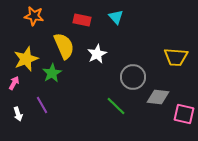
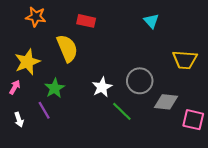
cyan triangle: (116, 17) -> (151, 21), moved
white star: (97, 54) -> (102, 87), moved
green star: (52, 73) -> (55, 88), moved

